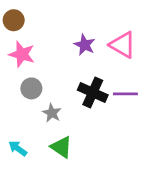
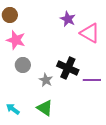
purple star: (85, 45) -> (68, 19), moved
purple line: (125, 94) -> (92, 80), moved
gray star: (52, 113) -> (46, 80), moved

